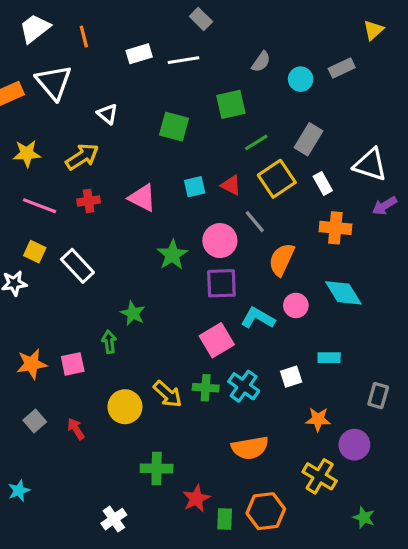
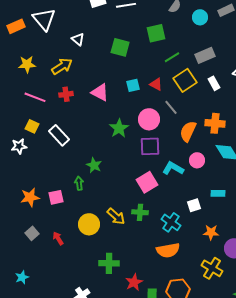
gray rectangle: (309, 139) -> (205, 55), turned 36
orange cross: (335, 228) -> (215, 123), moved
cyan cross: (244, 386) -> (171, 222), moved

